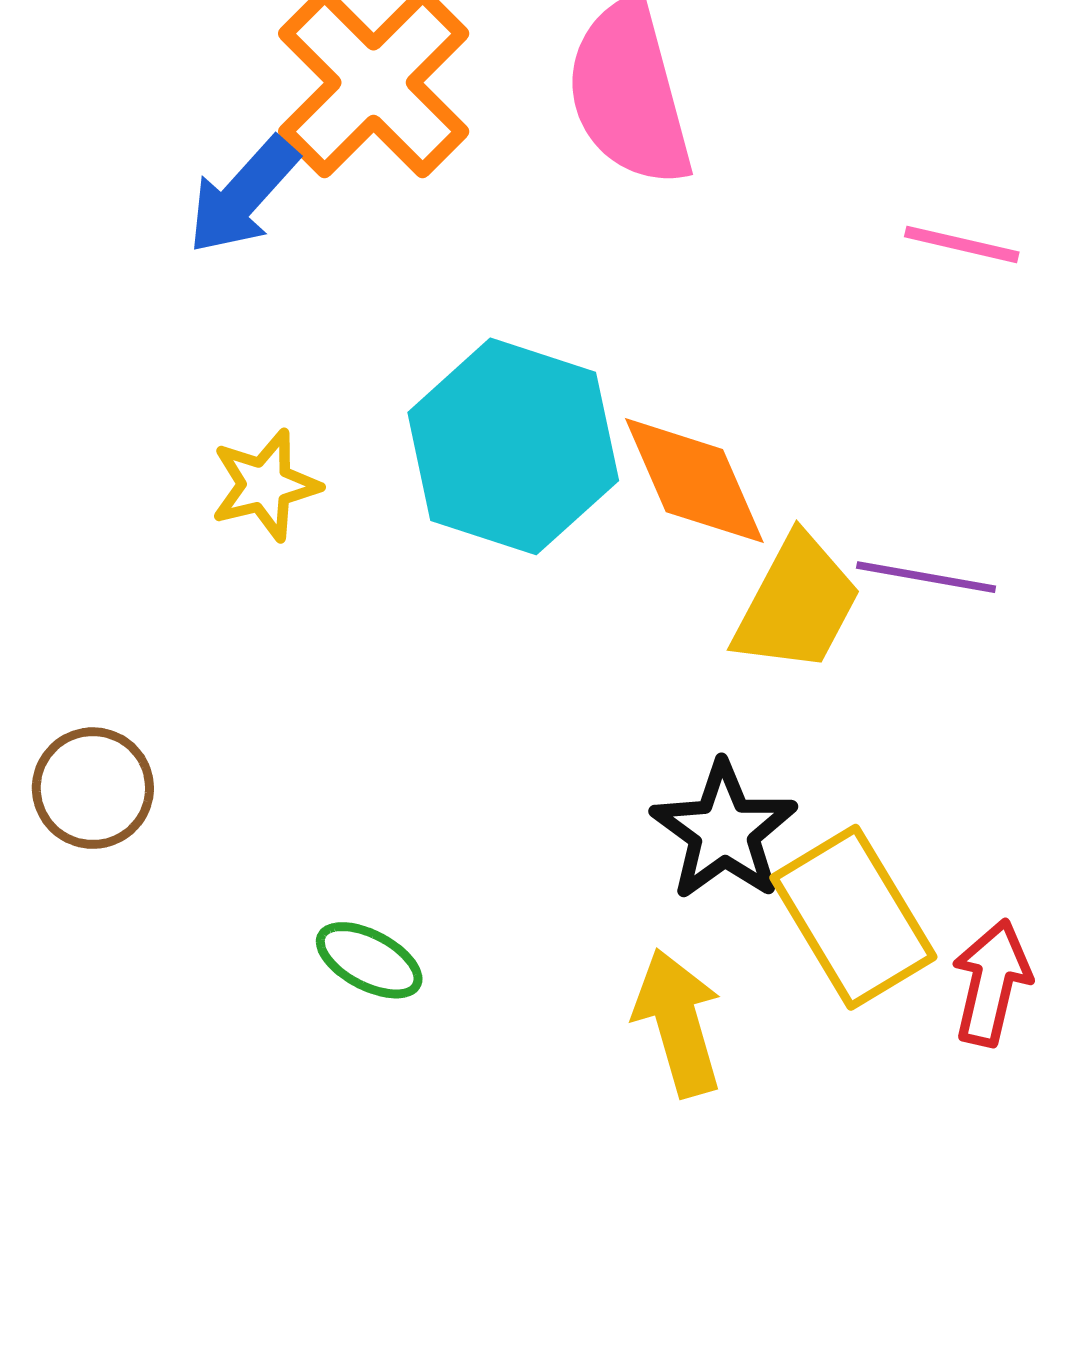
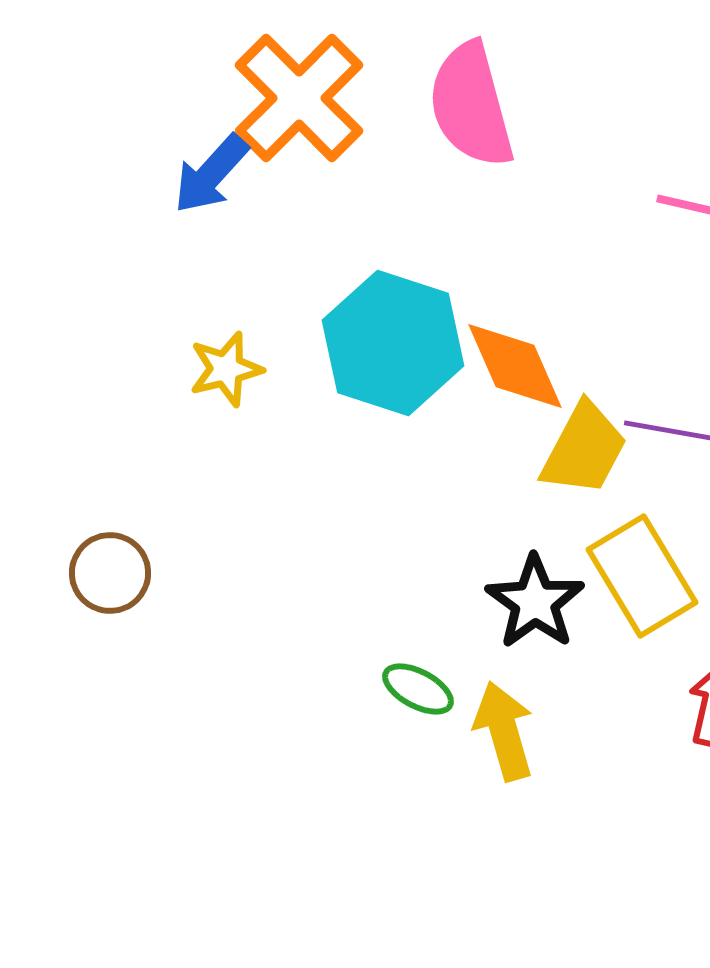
yellow rectangle: (853, 917) -> (642, 576), moved
green ellipse: (369, 960) -> (418, 689), moved

